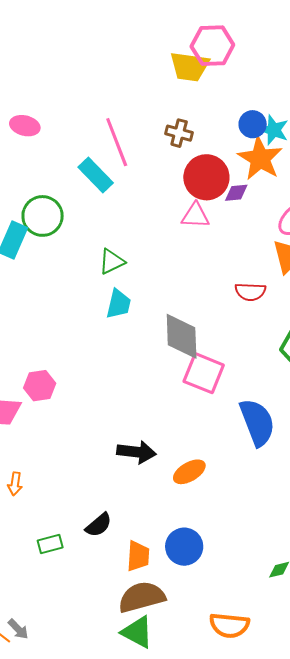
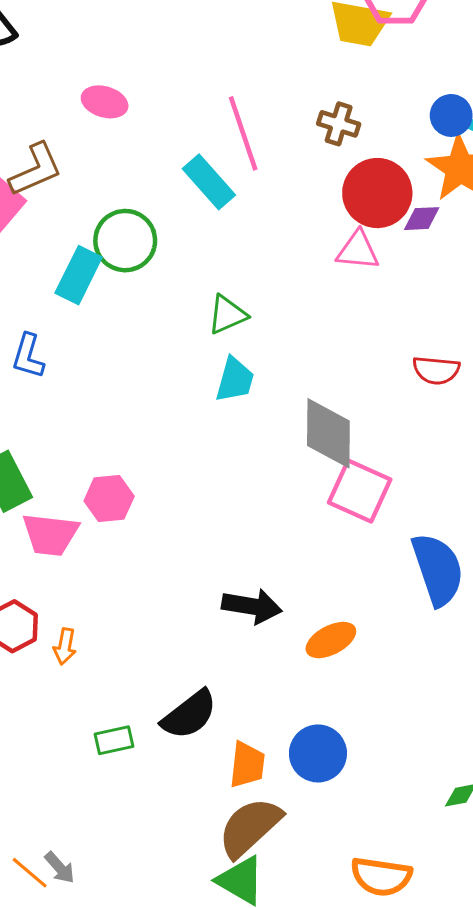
black semicircle: (99, 525) -> (189, 715), size x1.4
brown semicircle: (142, 597) -> (250, 827), turned -30

